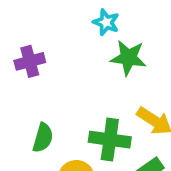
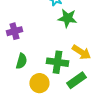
purple cross: (30, 61) -> (14, 31), moved

